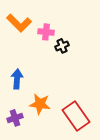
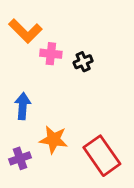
pink cross: (46, 32) -> (51, 54), moved

